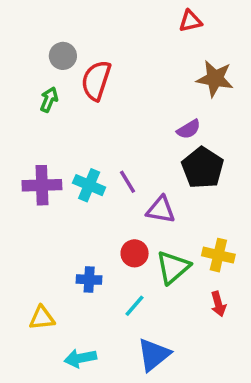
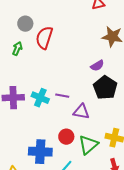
purple line: (128, 182) -> (62, 96), turned -48
blue cross: (89, 280) -> (40, 152), size x1.6

